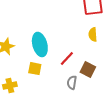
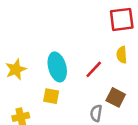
red line: (67, 59) -> (94, 69), moved

